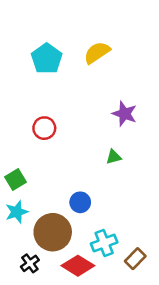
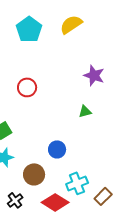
brown circle: (53, 232) -> (34, 174), size x0.7

